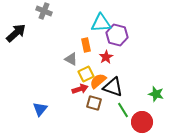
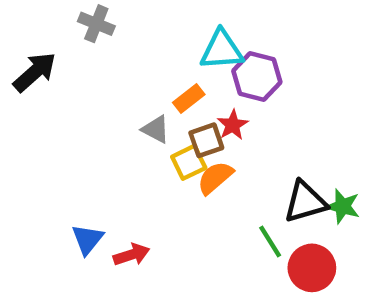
orange rectangle: (86, 45) -> (189, 99), turned 64
black triangle: (113, 87) -> (305, 202), moved, turned -35
red arrow: (80, 89) -> (132, 255), moved
brown square: (94, 103) -> (206, 140), moved, turned -35

